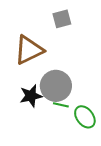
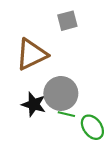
black star: (31, 96) -> (34, 104), turned 30

